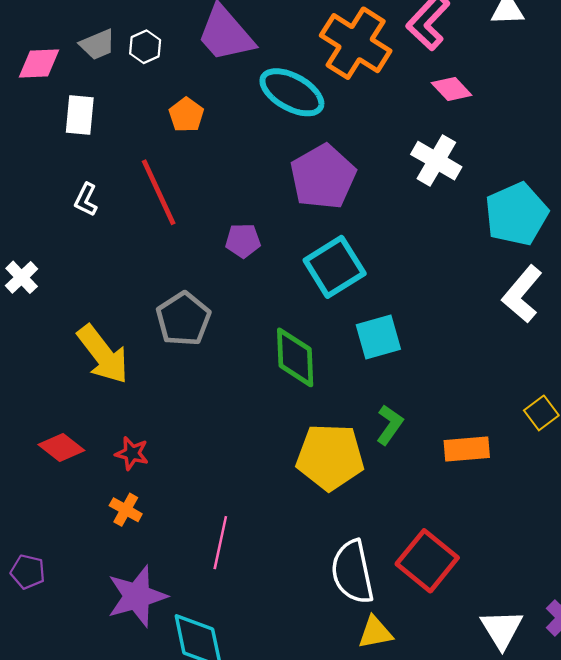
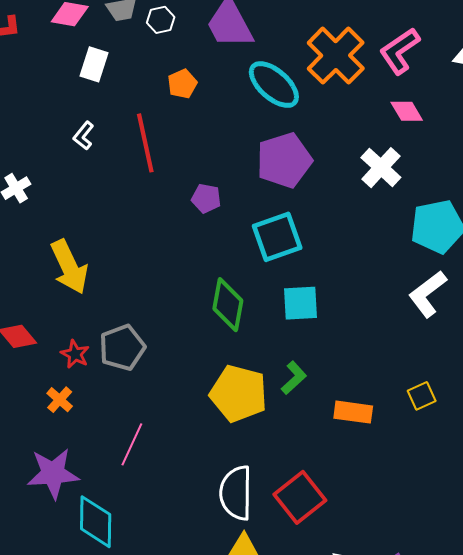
gray pentagon: (183, 319) -> (122, 348), moved

